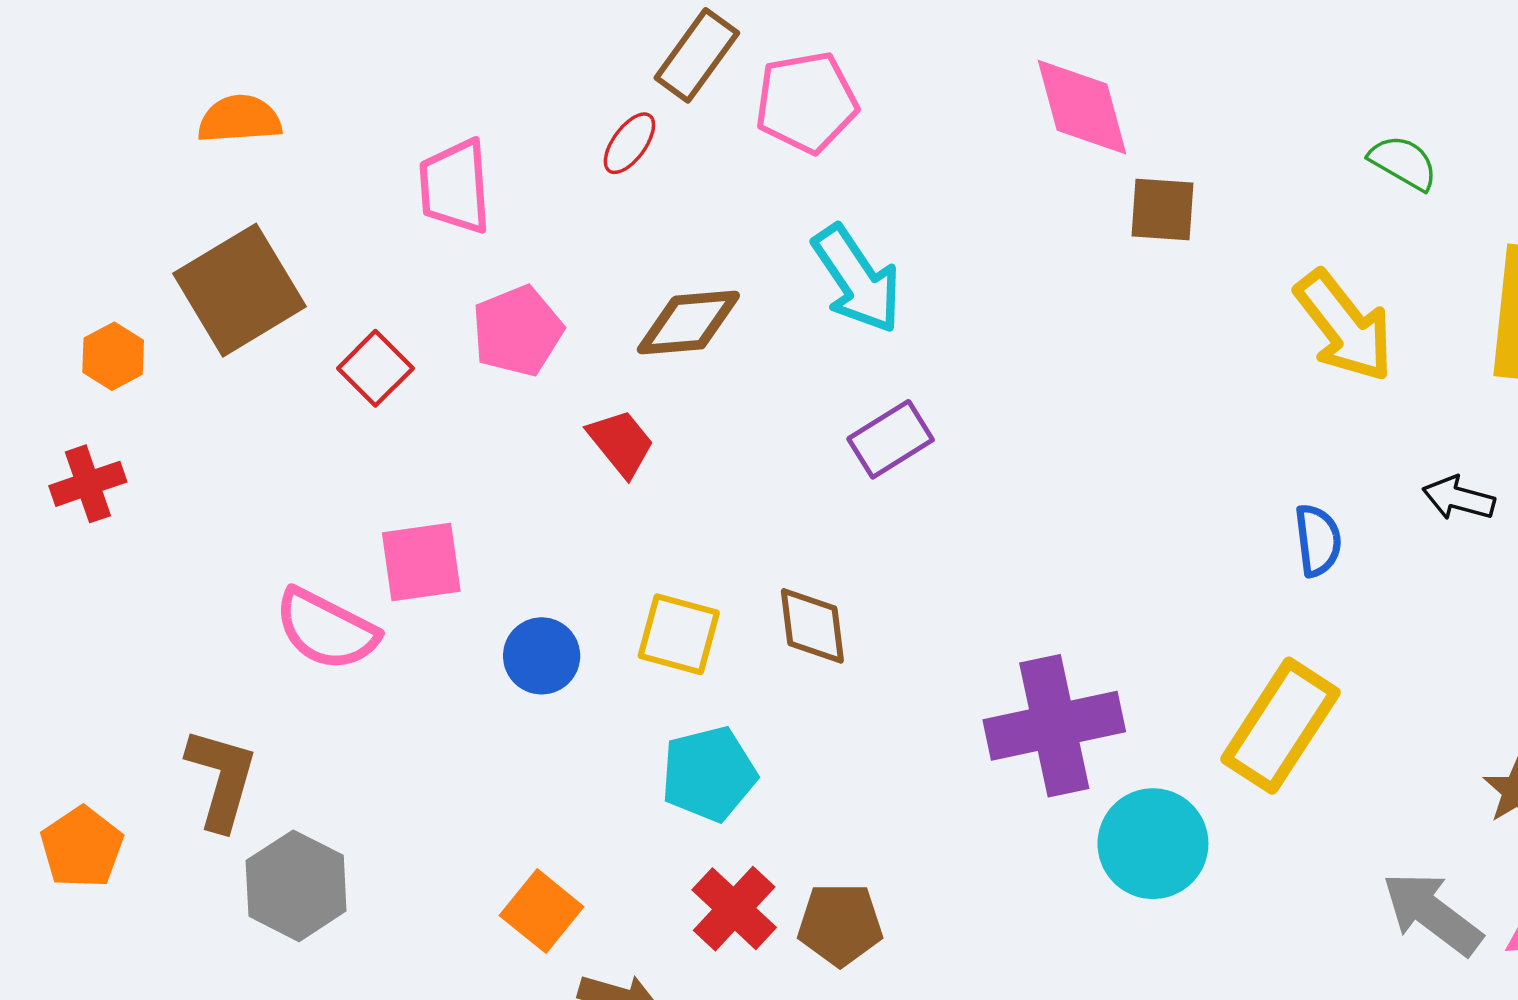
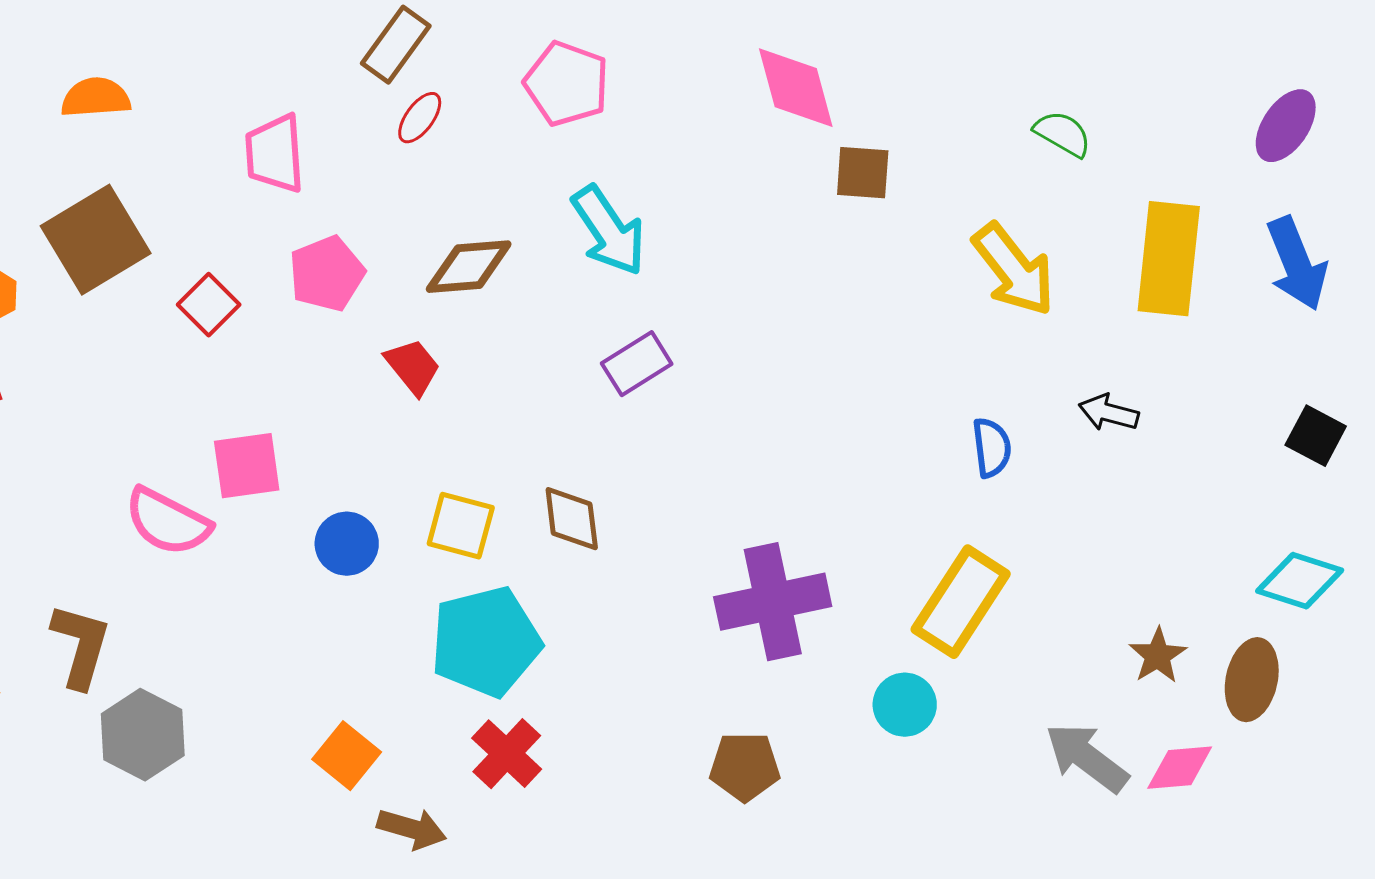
brown rectangle: (697, 55) -> (396, 45), moved
pink pentagon: (806, 102) -> (567, 84), turned 30
cyan pentagon: (709, 774) -> (486, 642), size x1.4
cyan circle: (1153, 844) -> (905, 705), moved, size x0.7
brown pentagon: (840, 924) -> (745, 767), moved

